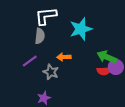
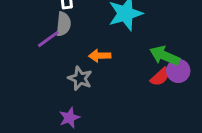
purple line: (30, 61) -> (48, 39), moved
red semicircle: (104, 71) -> (160, 77), turned -40

